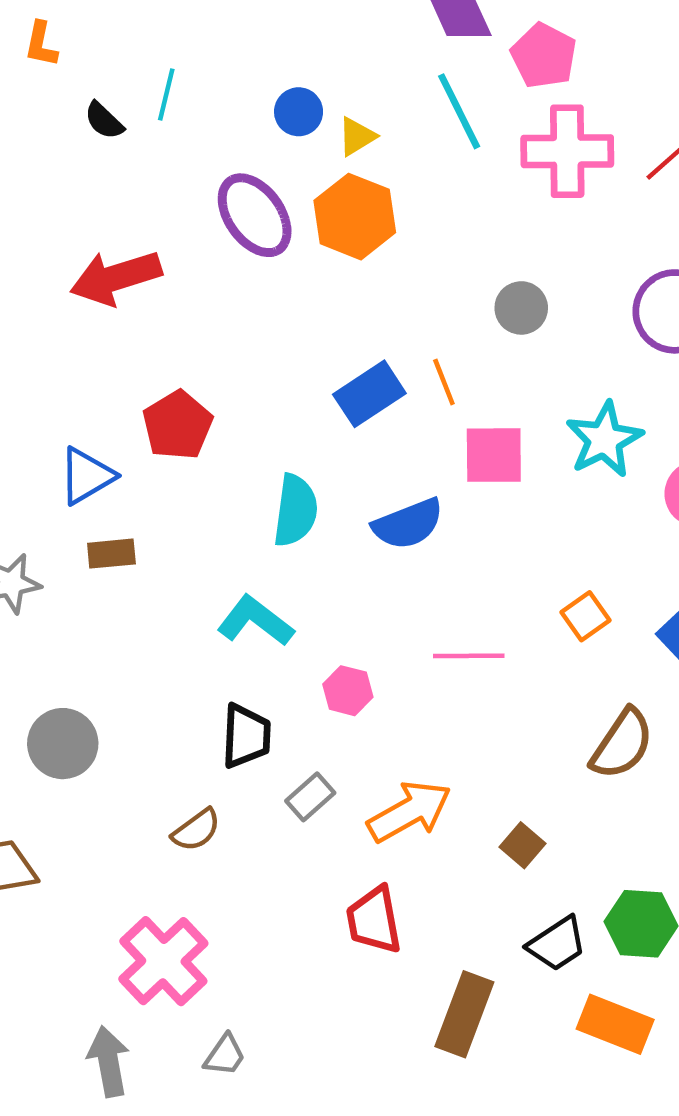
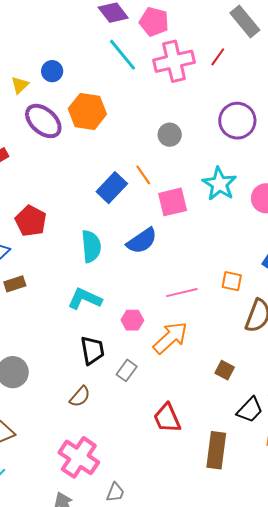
yellow triangle: (357, 137) -> (20, 85), moved
orange square: (586, 616) -> (232, 281), moved, turned -30
orange arrow: (409, 812) -> (170, 338), moved

